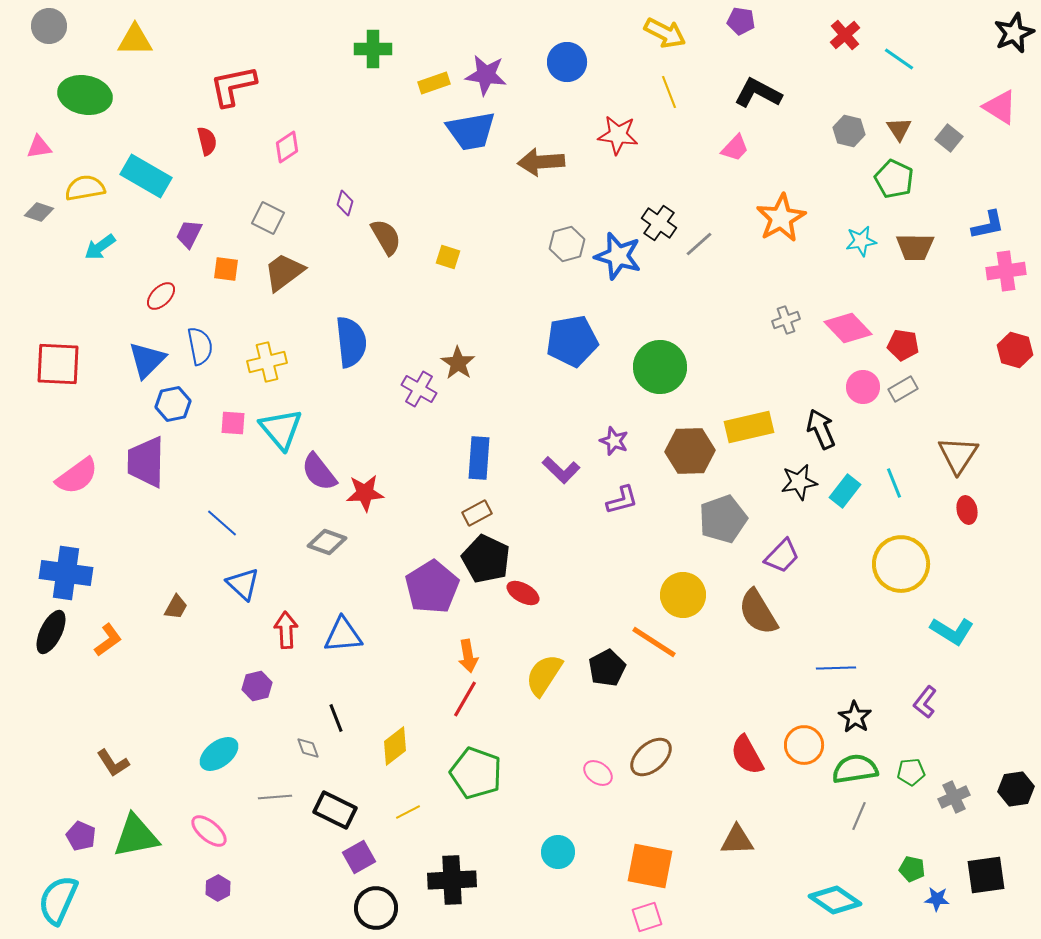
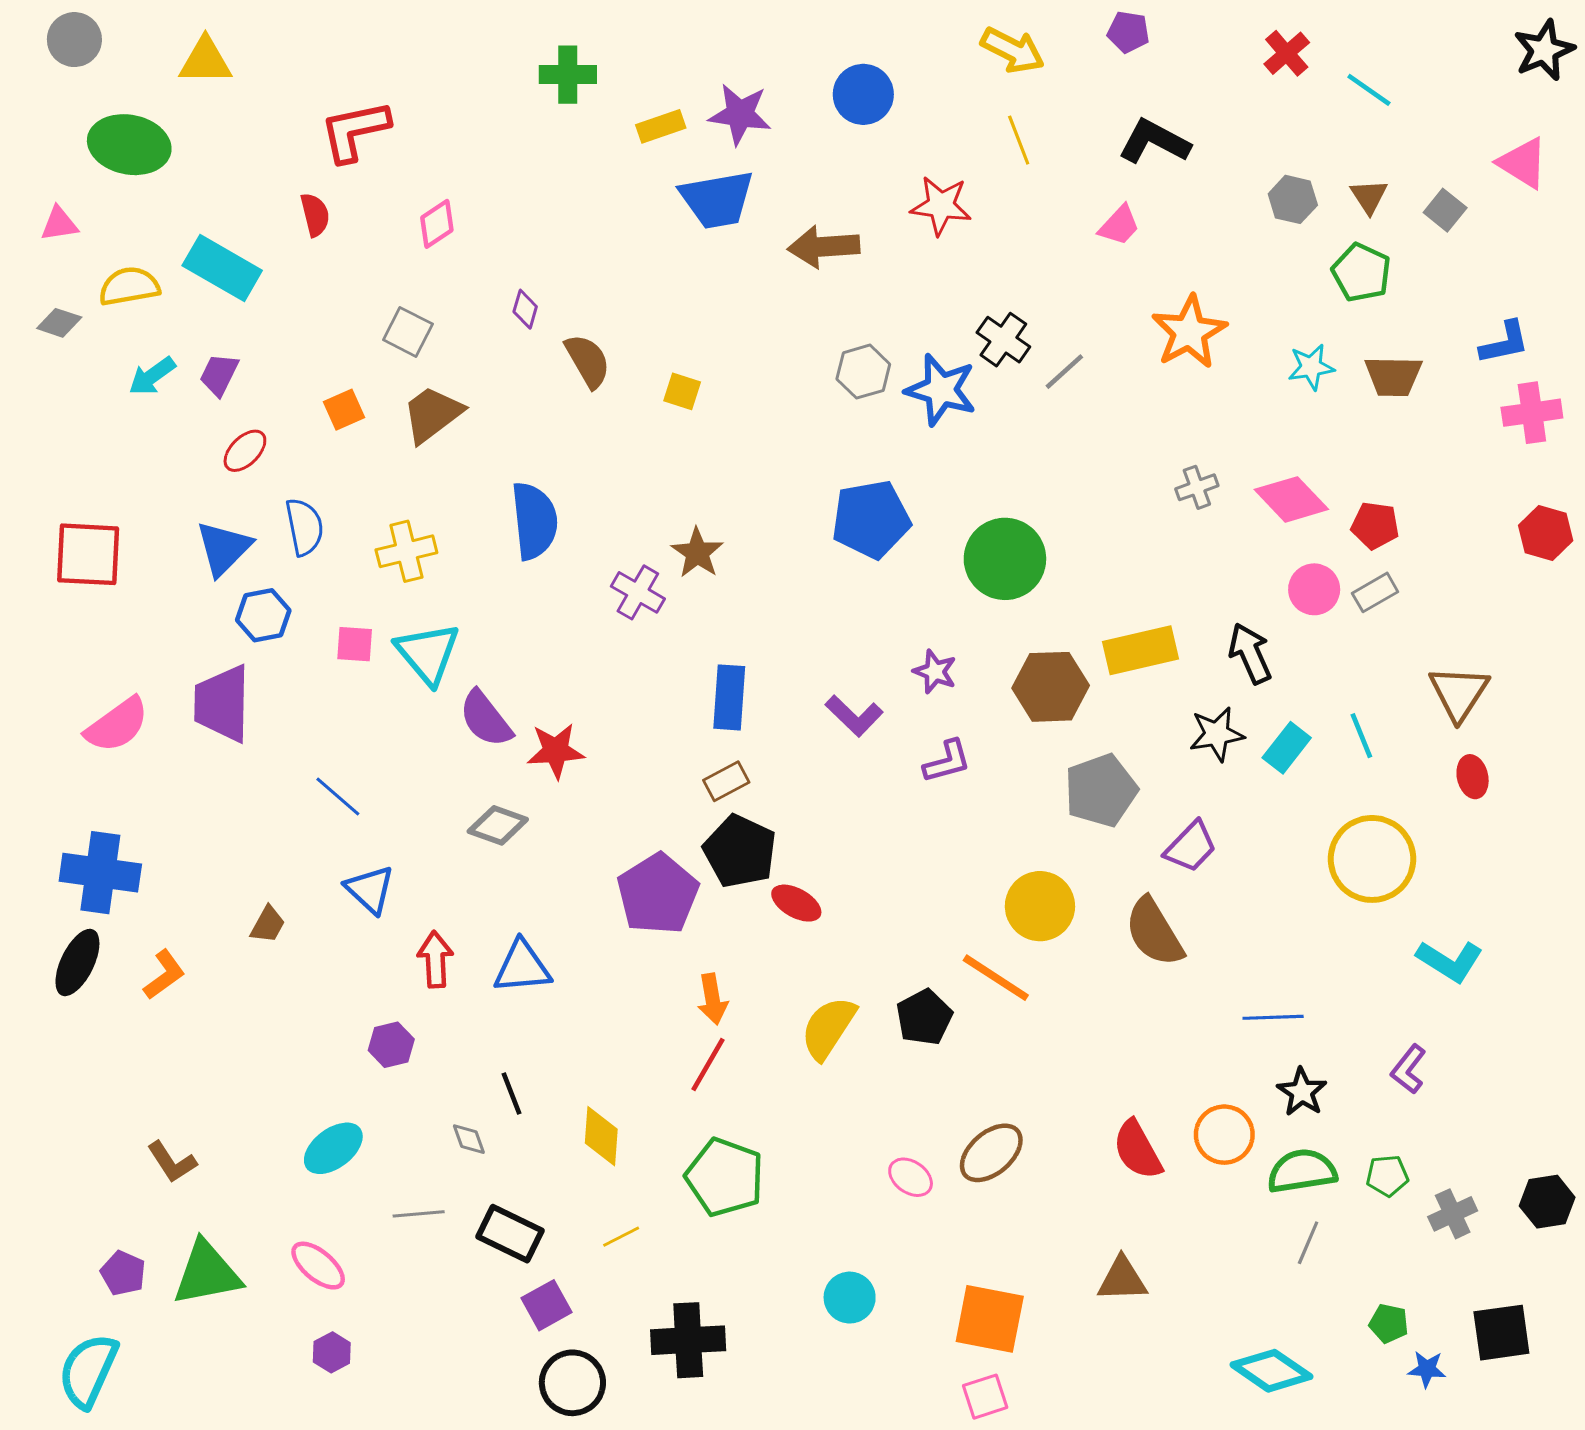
purple trapezoid: (189, 234) -> (219, 375), moved
orange square: (226, 269) -> (344, 410), turned -32
yellow diamond: (395, 746) -> (601, 1136), turned -48

